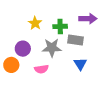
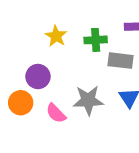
gray star: (52, 48) -> (88, 100), moved
pink semicircle: (41, 69) -> (56, 113), moved, turned 56

